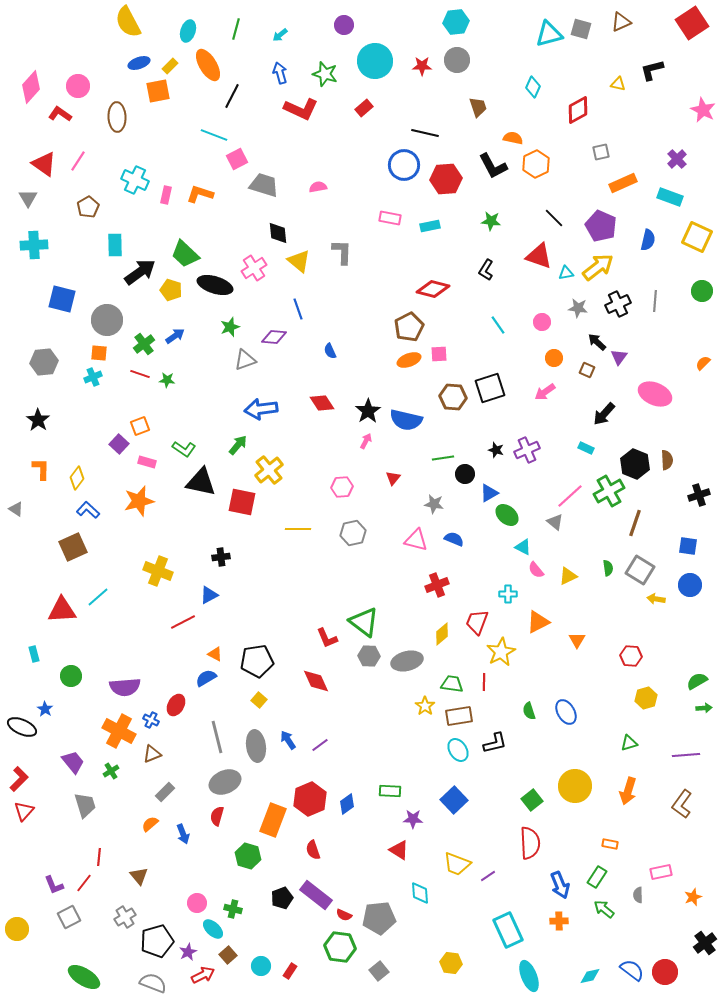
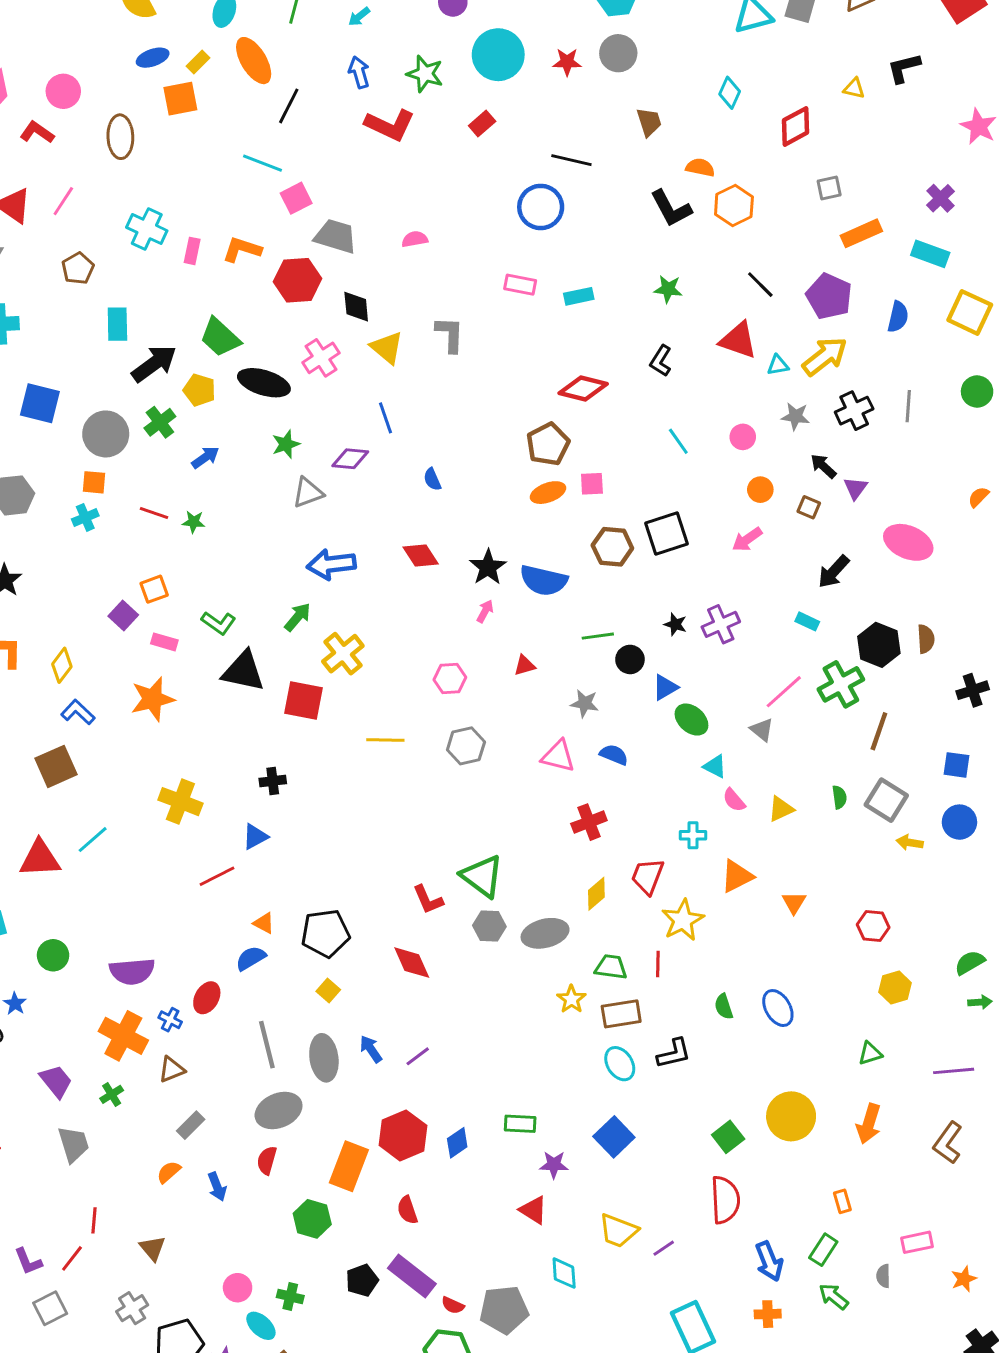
red hexagon: (446, 179) -> (298, 280), moved
green cross: (144, 344) -> (160, 422), moved
red triangle: (393, 478) -> (525, 665), turned 35
orange rectangle: (610, 844) -> (842, 1201), turned 63

